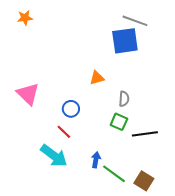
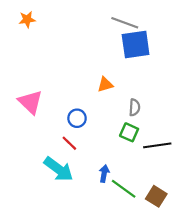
gray line: (135, 21) -> (125, 23), moved

